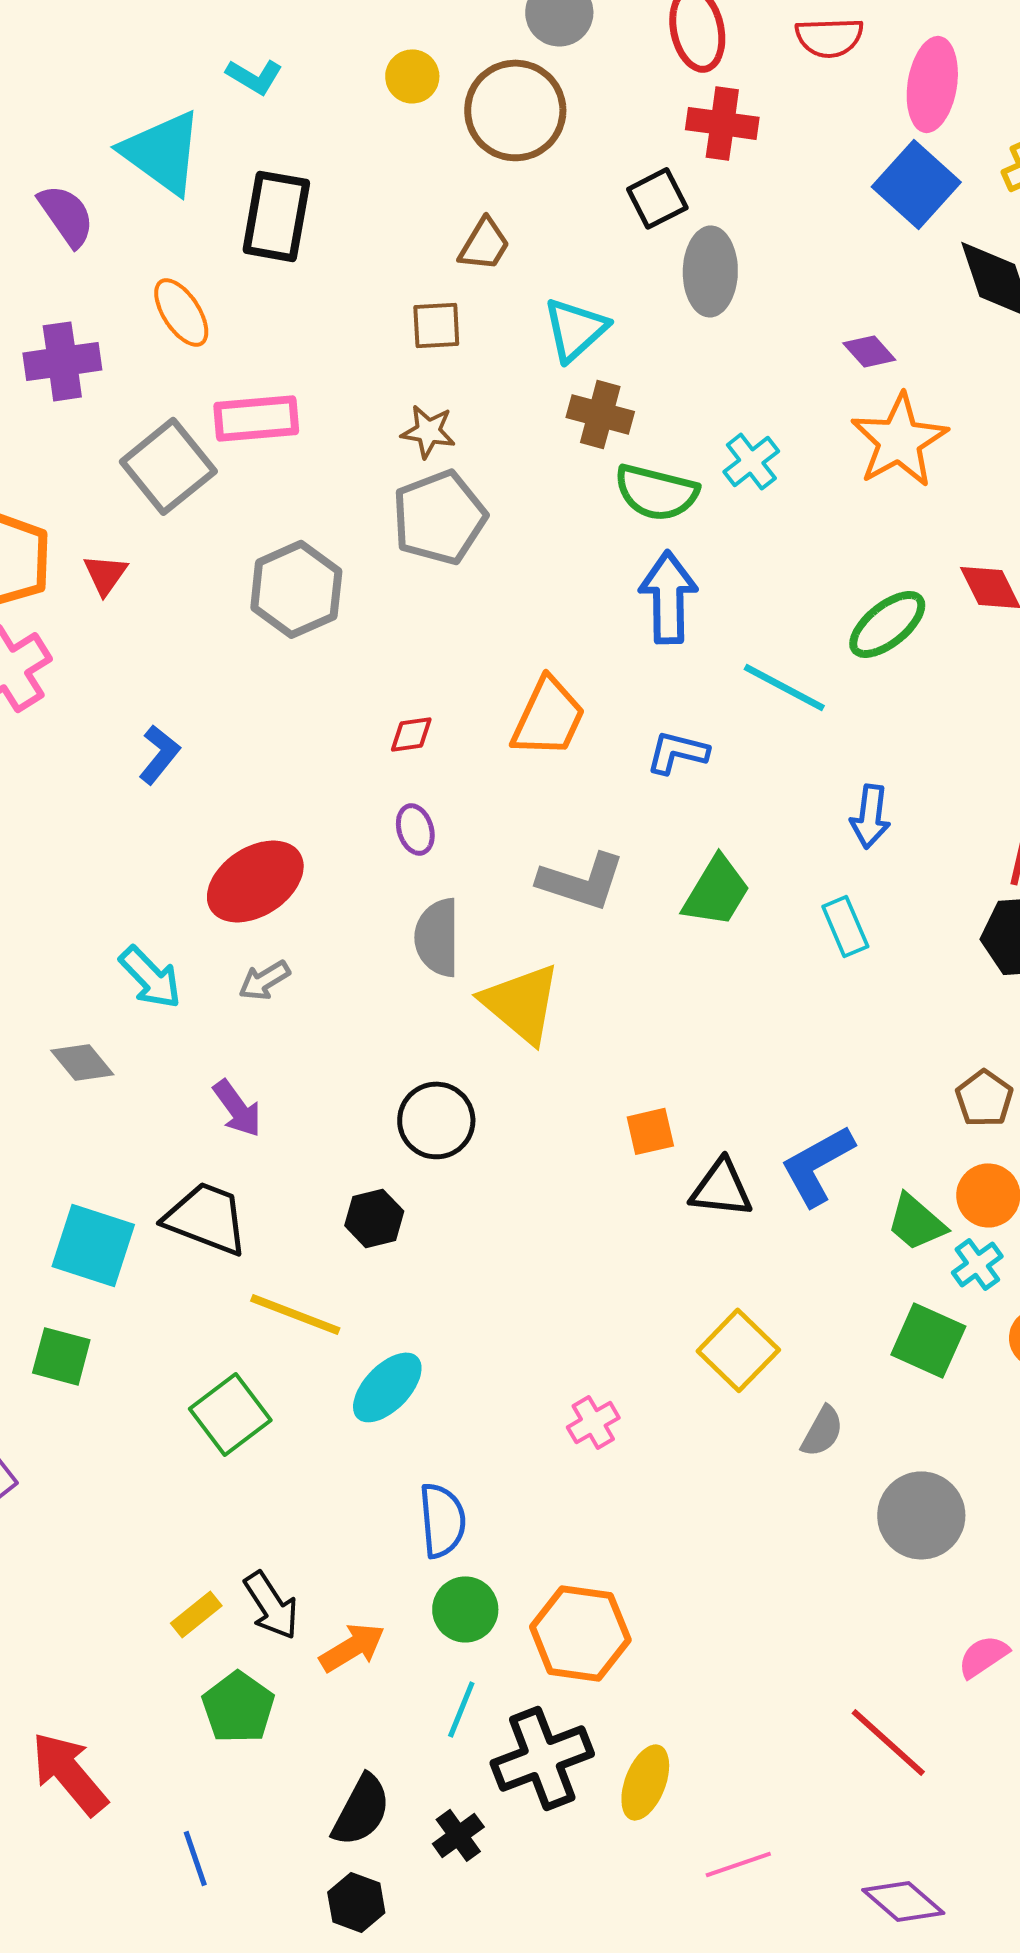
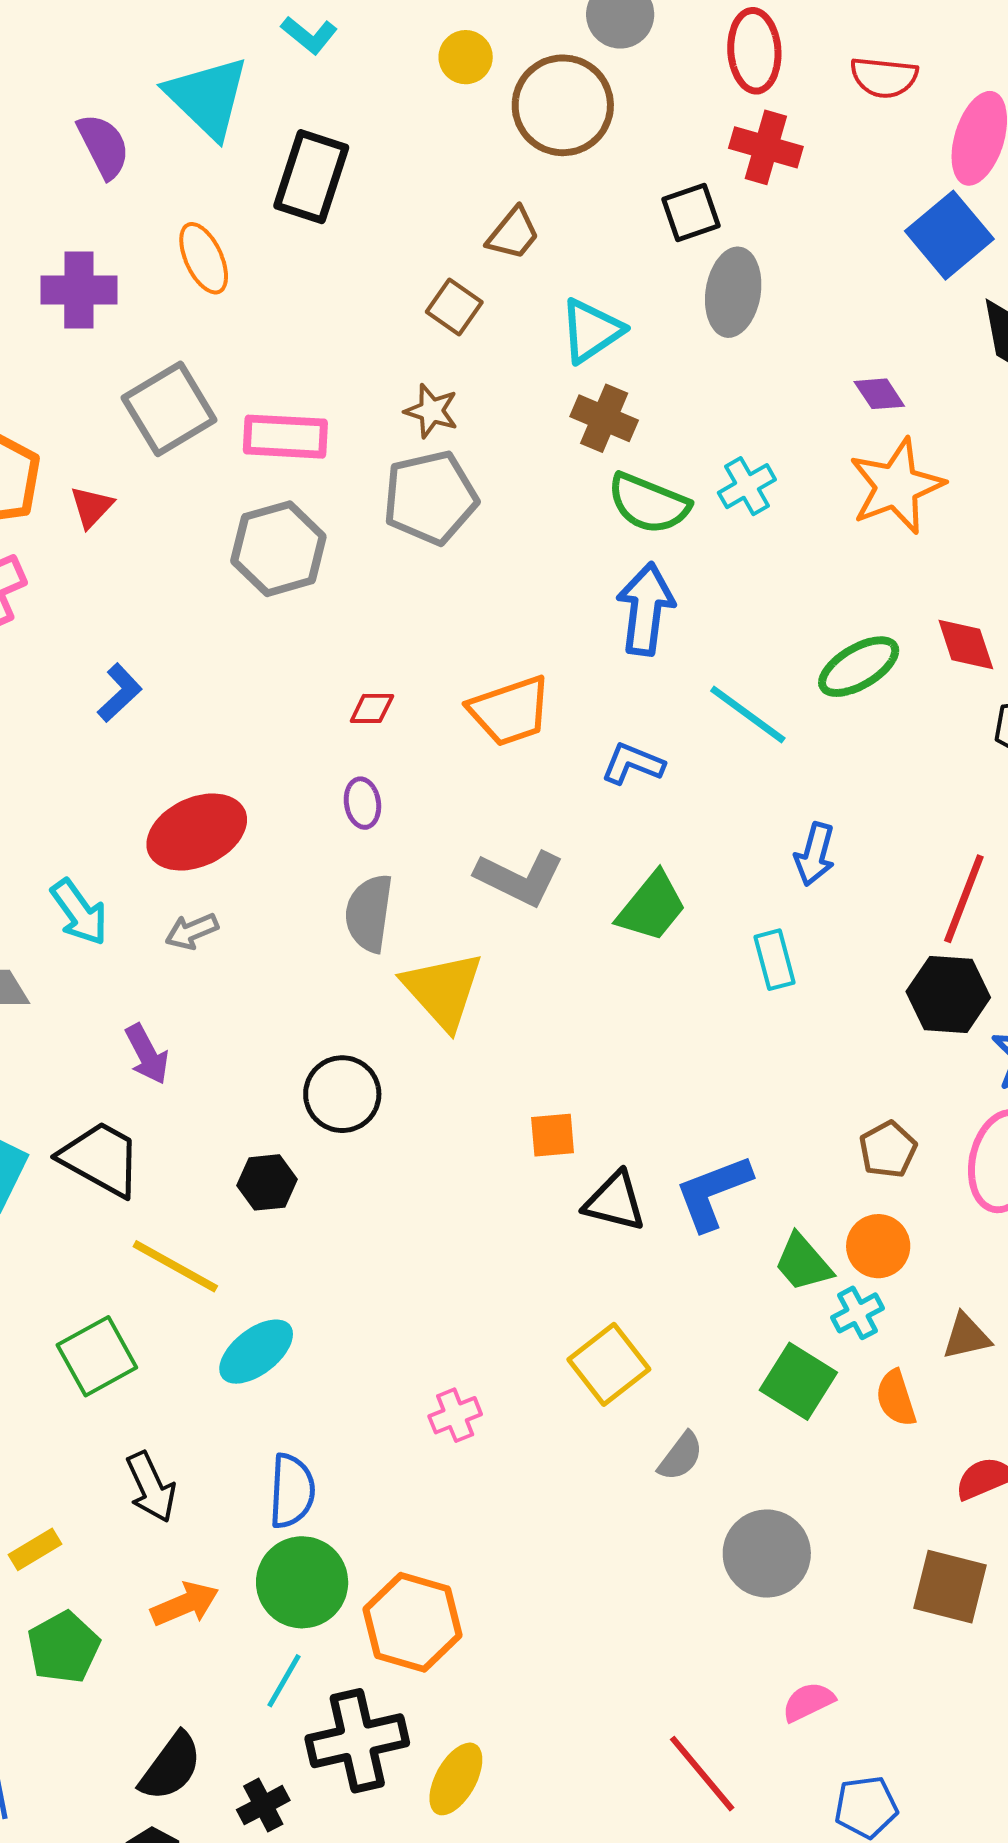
brown square: (436, 325) -> (454, 307), turned 30
pink rectangle: (256, 418) -> (285, 437), moved
orange trapezoid: (548, 717) -> (510, 711), turned 38
black arrow: (271, 1605) -> (151, 1487), moved
green circle: (465, 1609) -> (302, 1582), size x1.4

